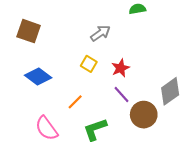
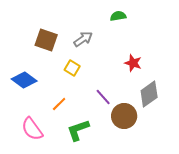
brown square: (29, 31) -> (46, 40), moved
red star: (120, 68) -> (133, 63), moved, turned -30

